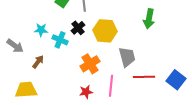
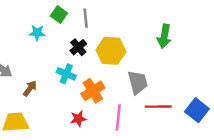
cyan star: (41, 30) -> (37, 33), moved
cyan cross: (60, 40) -> (66, 74), moved
red star: (86, 92) -> (78, 119), moved

